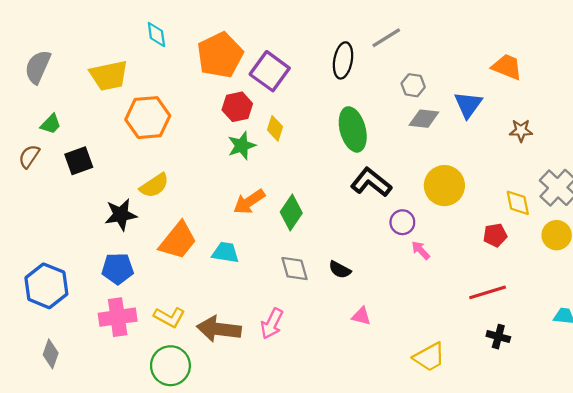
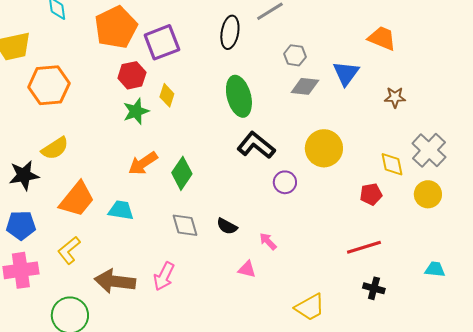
purple square: (270, 71) -> (162, 42), turned 33
pink arrow: (421, 250) -> (268, 241), moved
yellow L-shape: (169, 317) -> (69, 250), moved, turned 112

